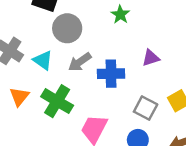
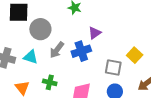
purple triangle: (151, 58) -> (95, 33), moved
green cross: (57, 101) -> (50, 82), size x0.6

